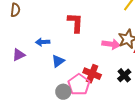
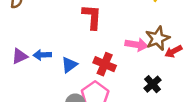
blue arrow: (43, 42) -> (42, 55), moved
red cross: (92, 74) -> (105, 64), moved

